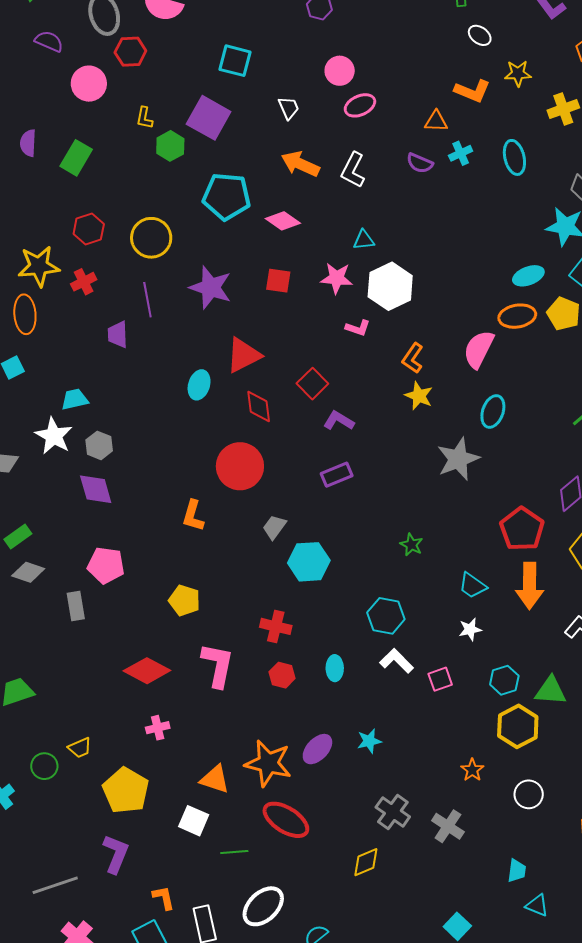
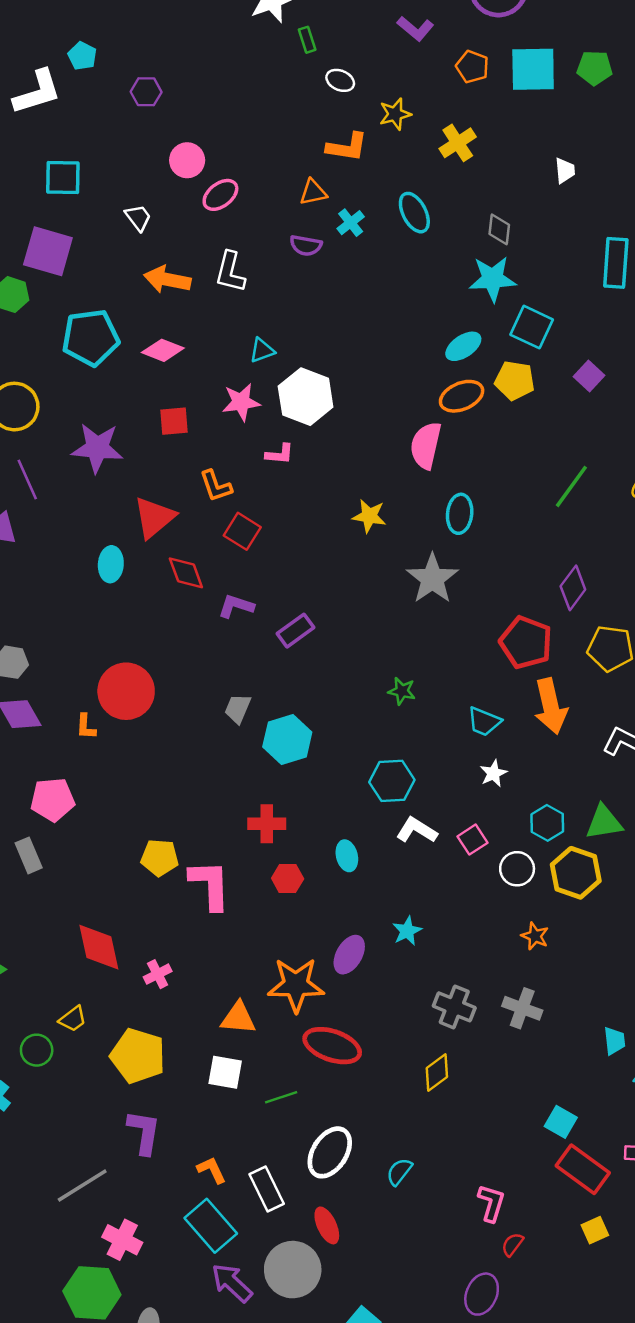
orange L-shape: (413, 358) -> (216, 486), moved, turned -40
purple L-shape: (339, 421) -> (236, 606), moved
red circle: (240, 466) -> (126, 691), moved
orange L-shape: (193, 516) -> (86, 727), moved, size x0.7
yellow pentagon: (184, 600) -> (160, 858), moved
red diamond: (147, 671) -> (99, 947), moved, turned 63
white circle: (529, 794) -> (517, 869), moved

